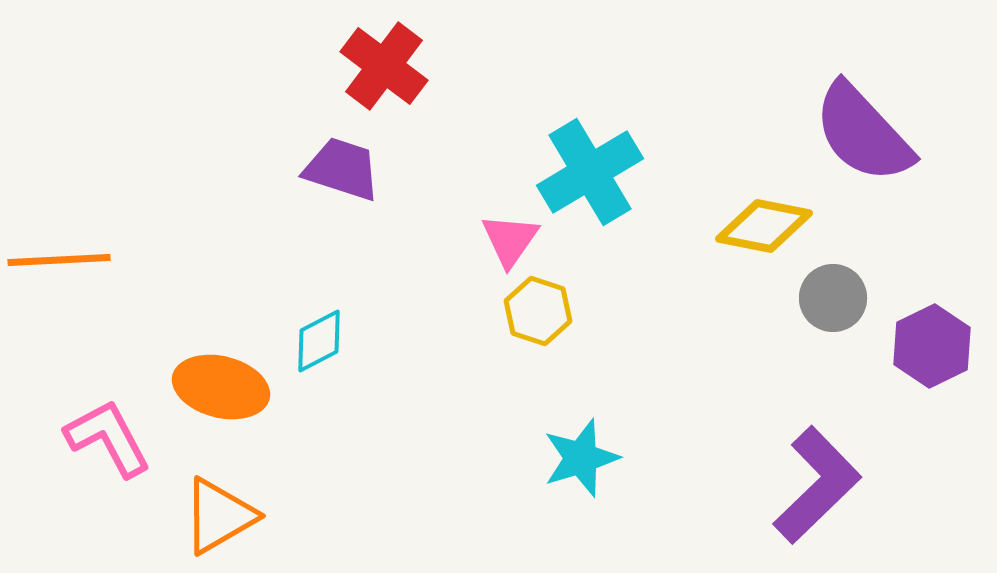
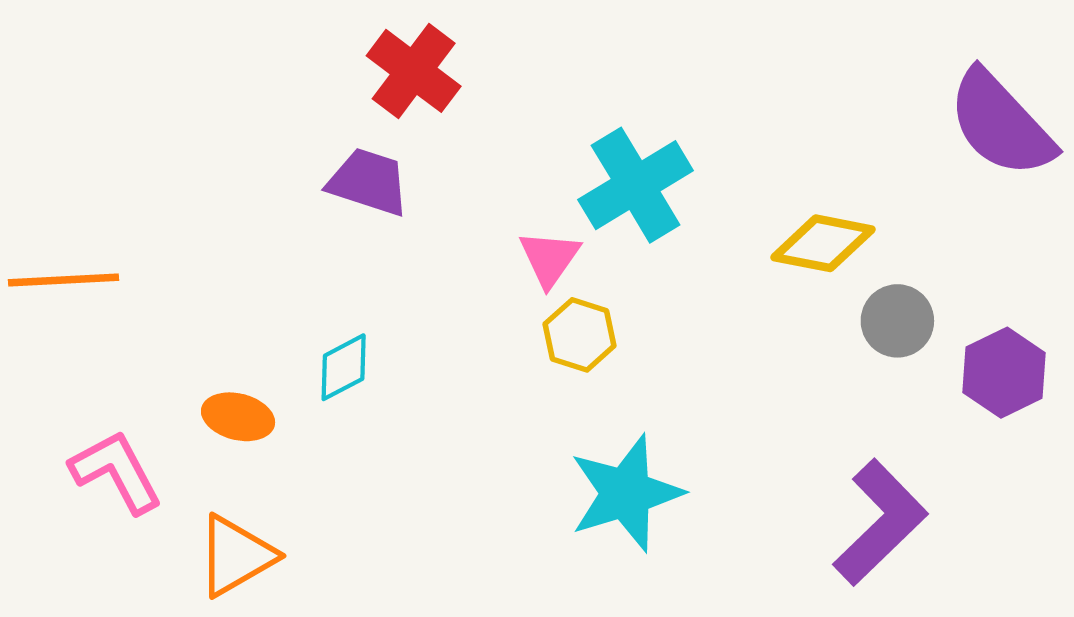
purple semicircle: (863, 133) -> (1001, 124), moved
orange ellipse: (221, 387) -> (238, 417), size x0.7
cyan star: (581, 458) -> (626, 493), size x1.4

